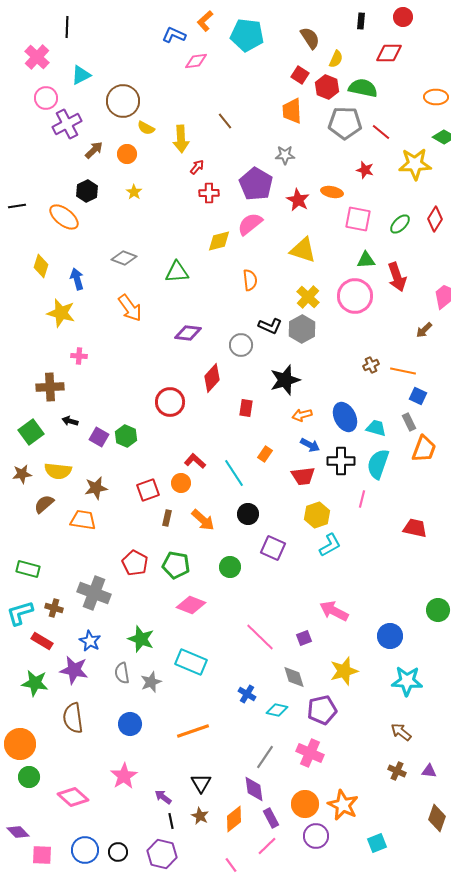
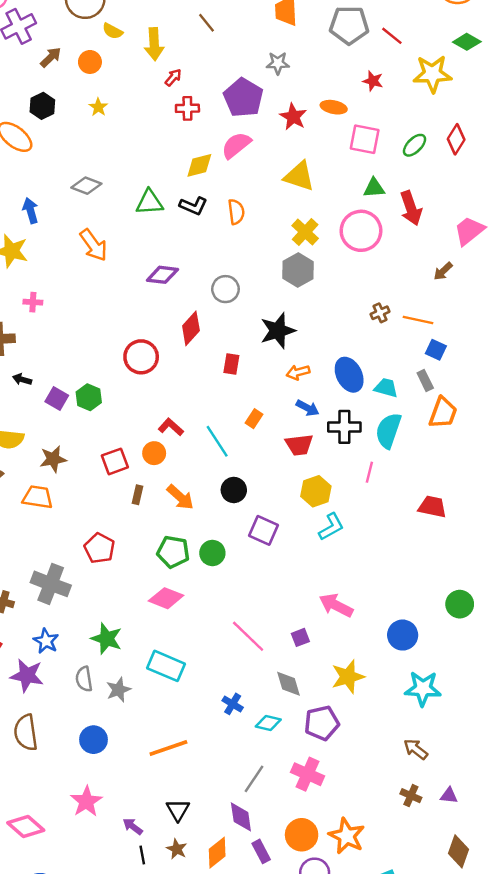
black L-shape: (270, 326) -> (193, 206), moved
green pentagon: (176, 565) -> (173, 552), moved

